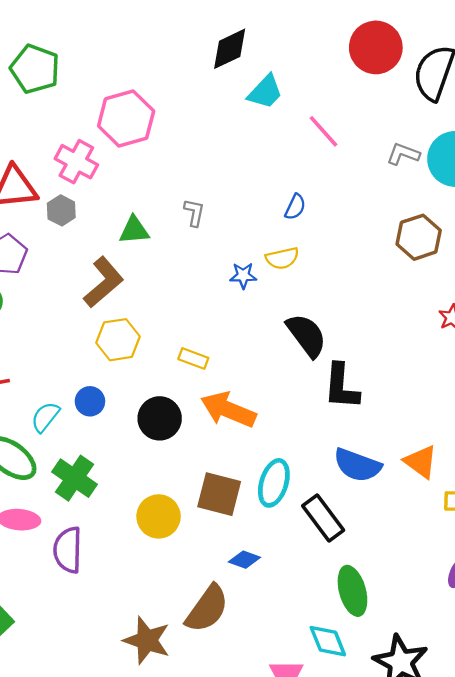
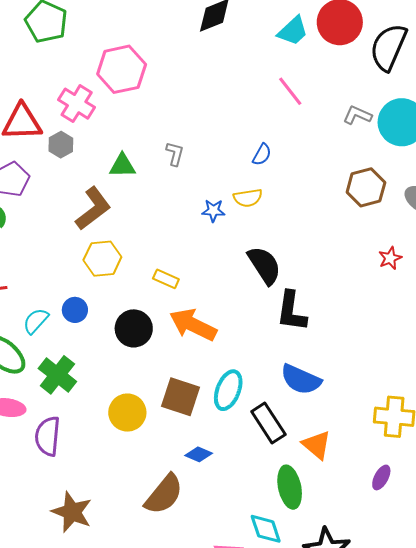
cyan trapezoid: (265, 92) -> (293, 31), moved
orange triangle: (421, 462) -> (317, 445), moved
brown star: (147, 640) -> (72, 512), moved

